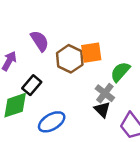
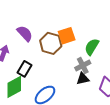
gray cross: (105, 93) -> (83, 65), turned 35
black triangle: (102, 110) -> (83, 79), turned -48

